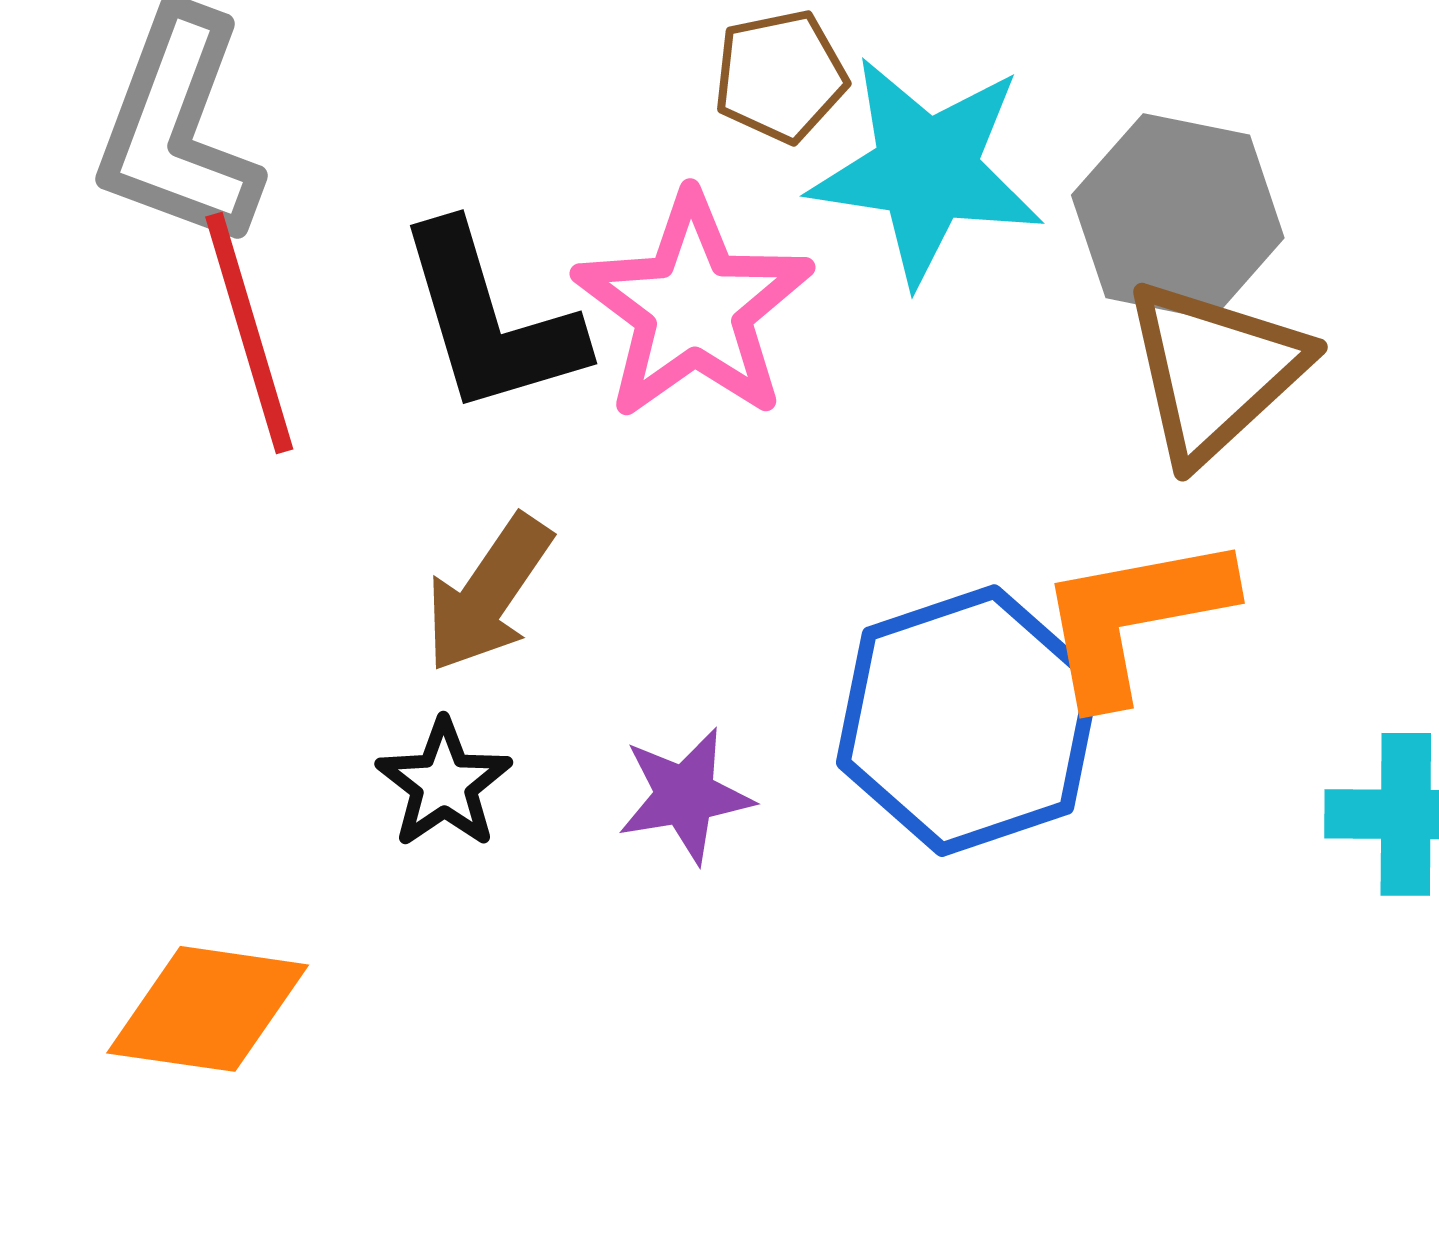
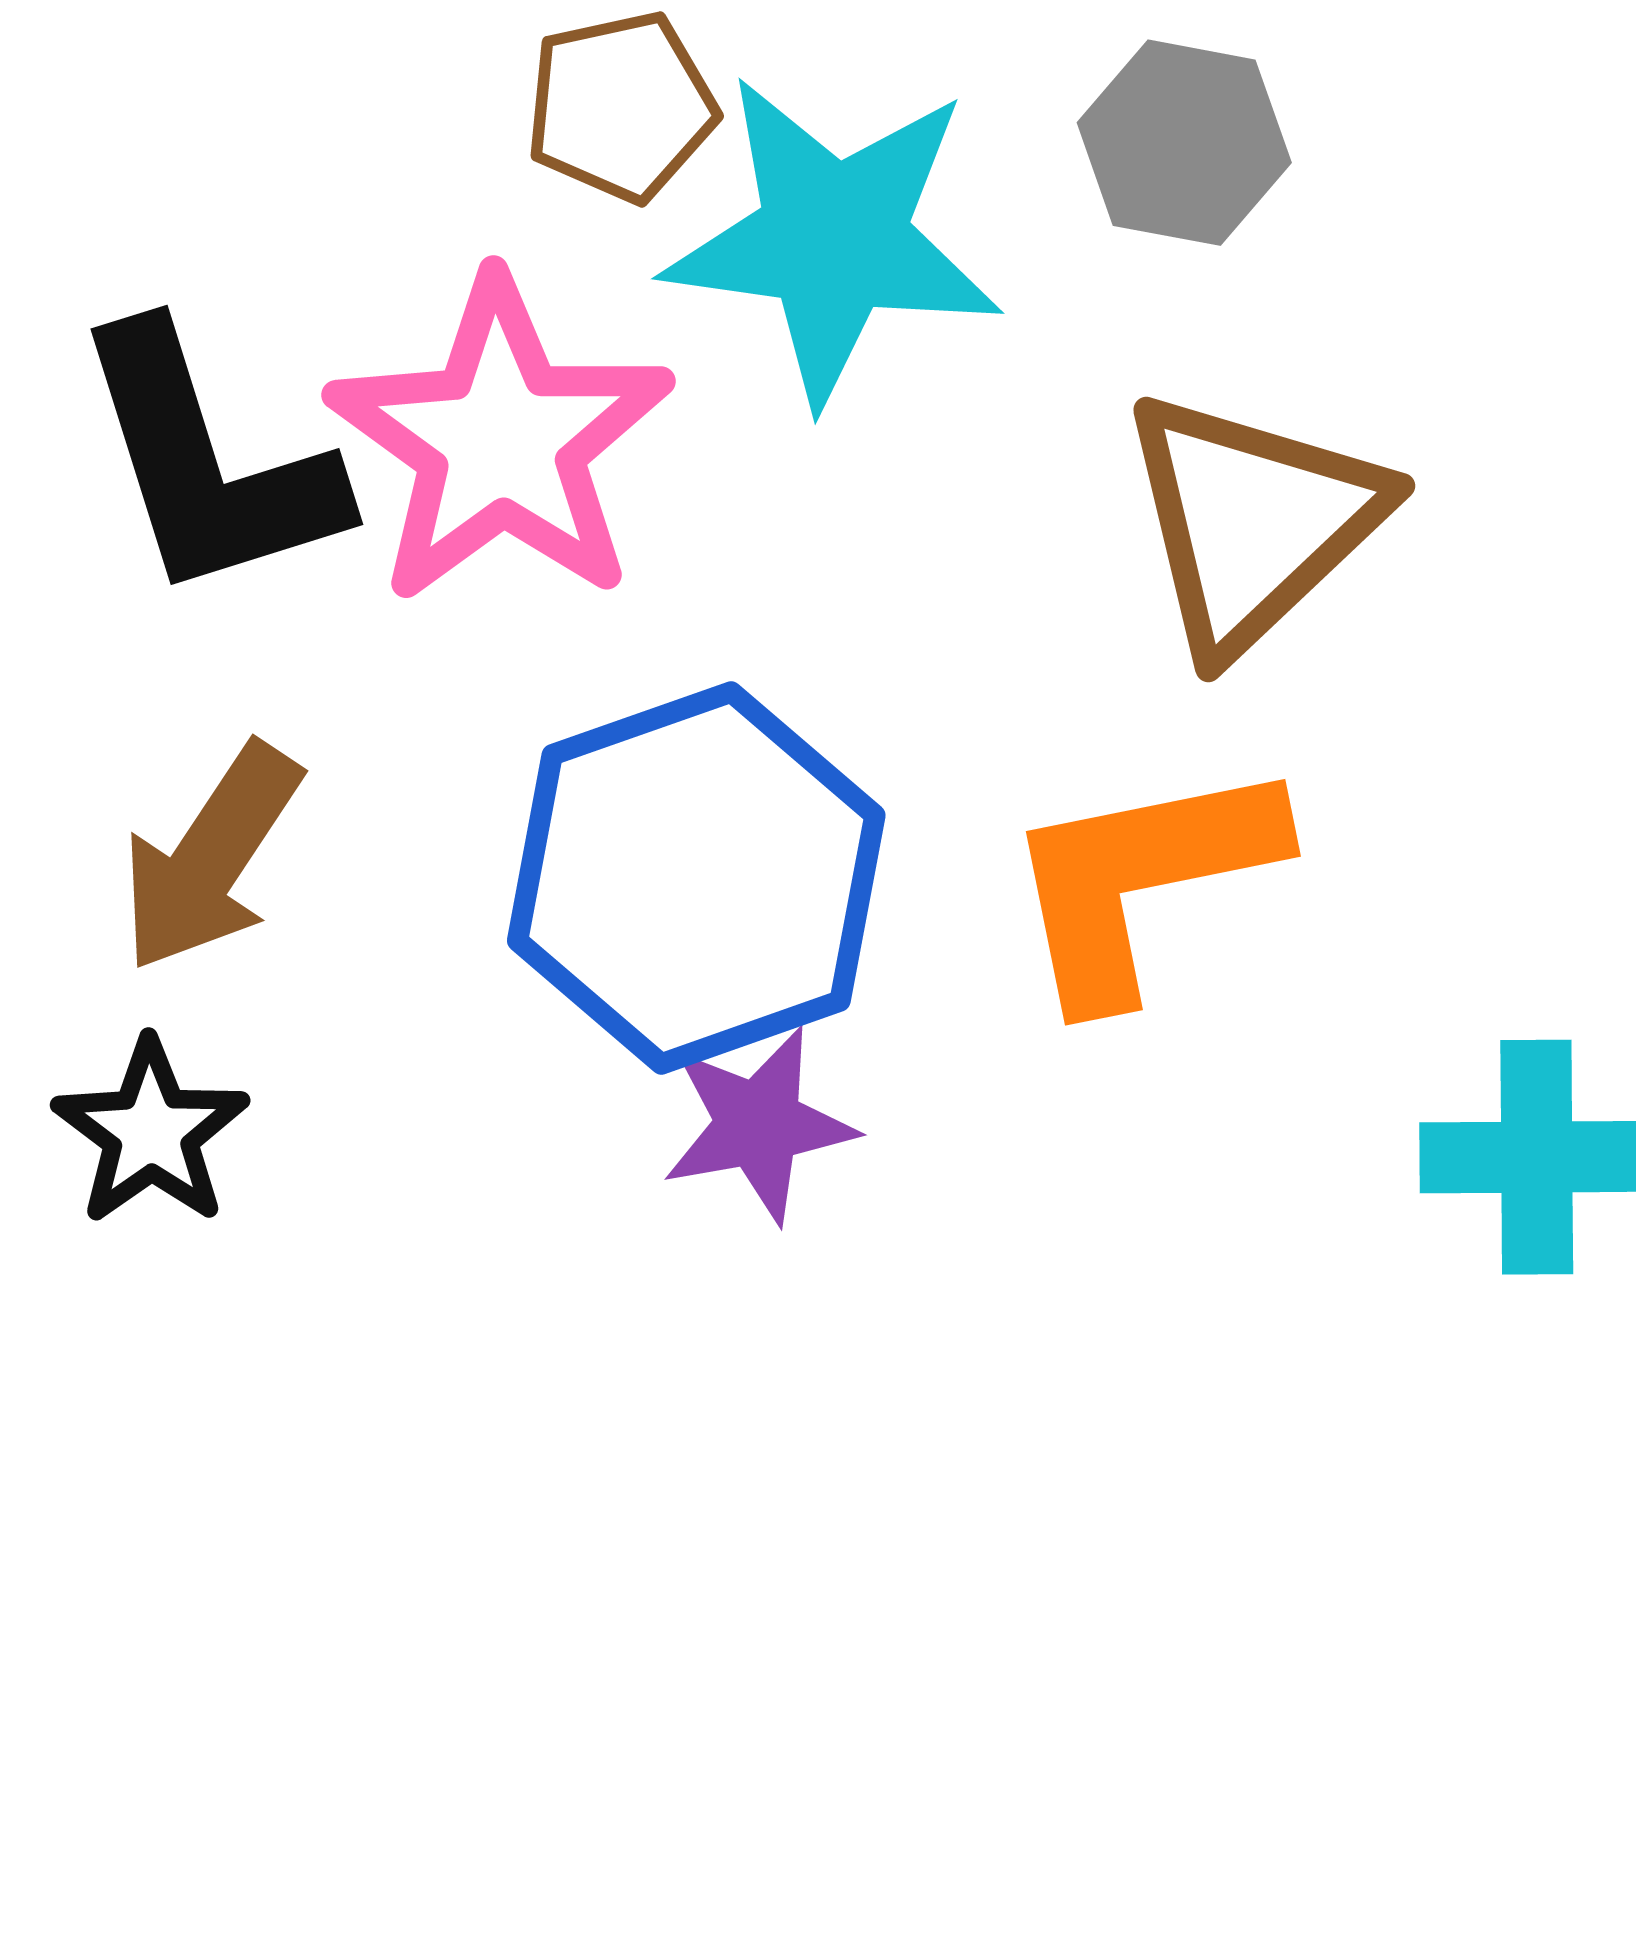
gray hexagon: (1178, 216) -> (1184, 143), moved, size x0.7
blue hexagon: (968, 721) -> (696, 878), moved
purple star: (685, 796) -> (758, 1125), moved

